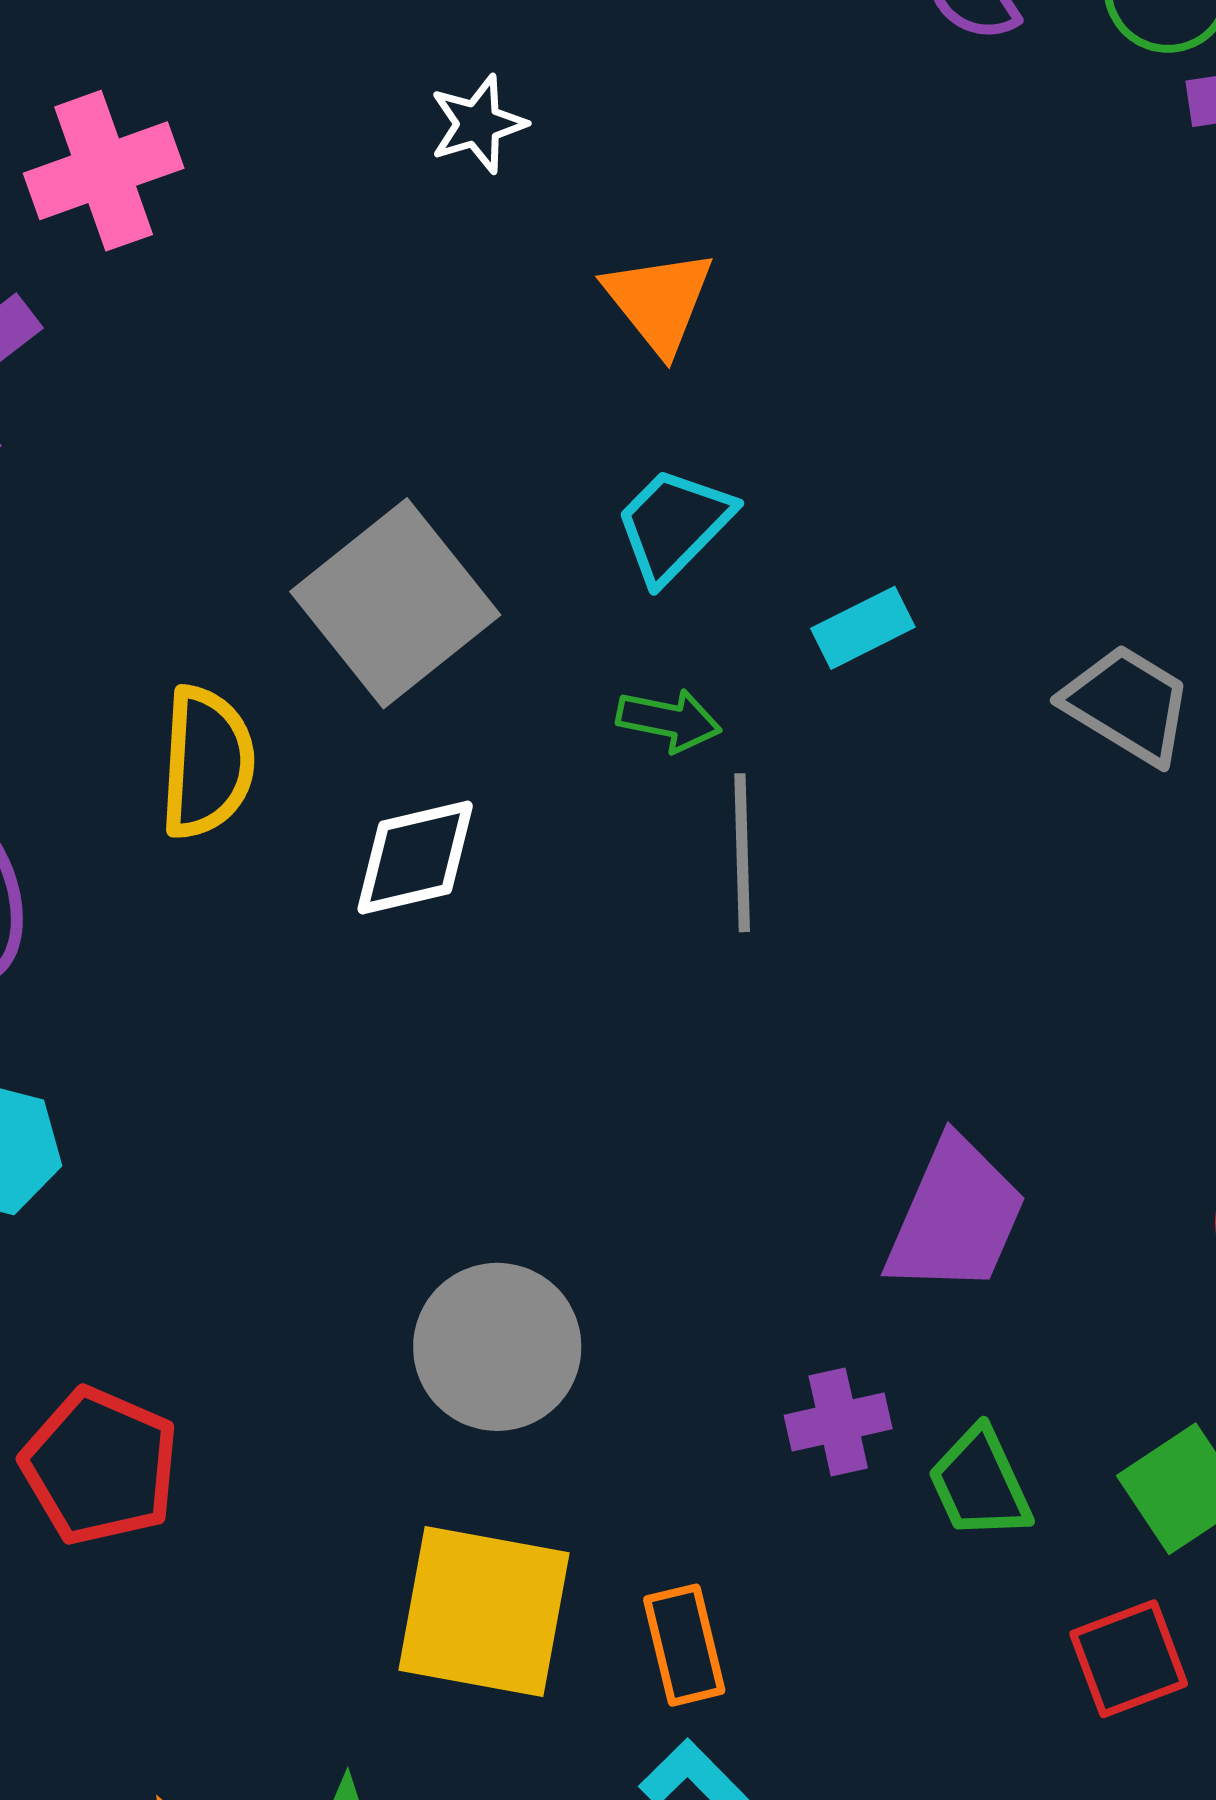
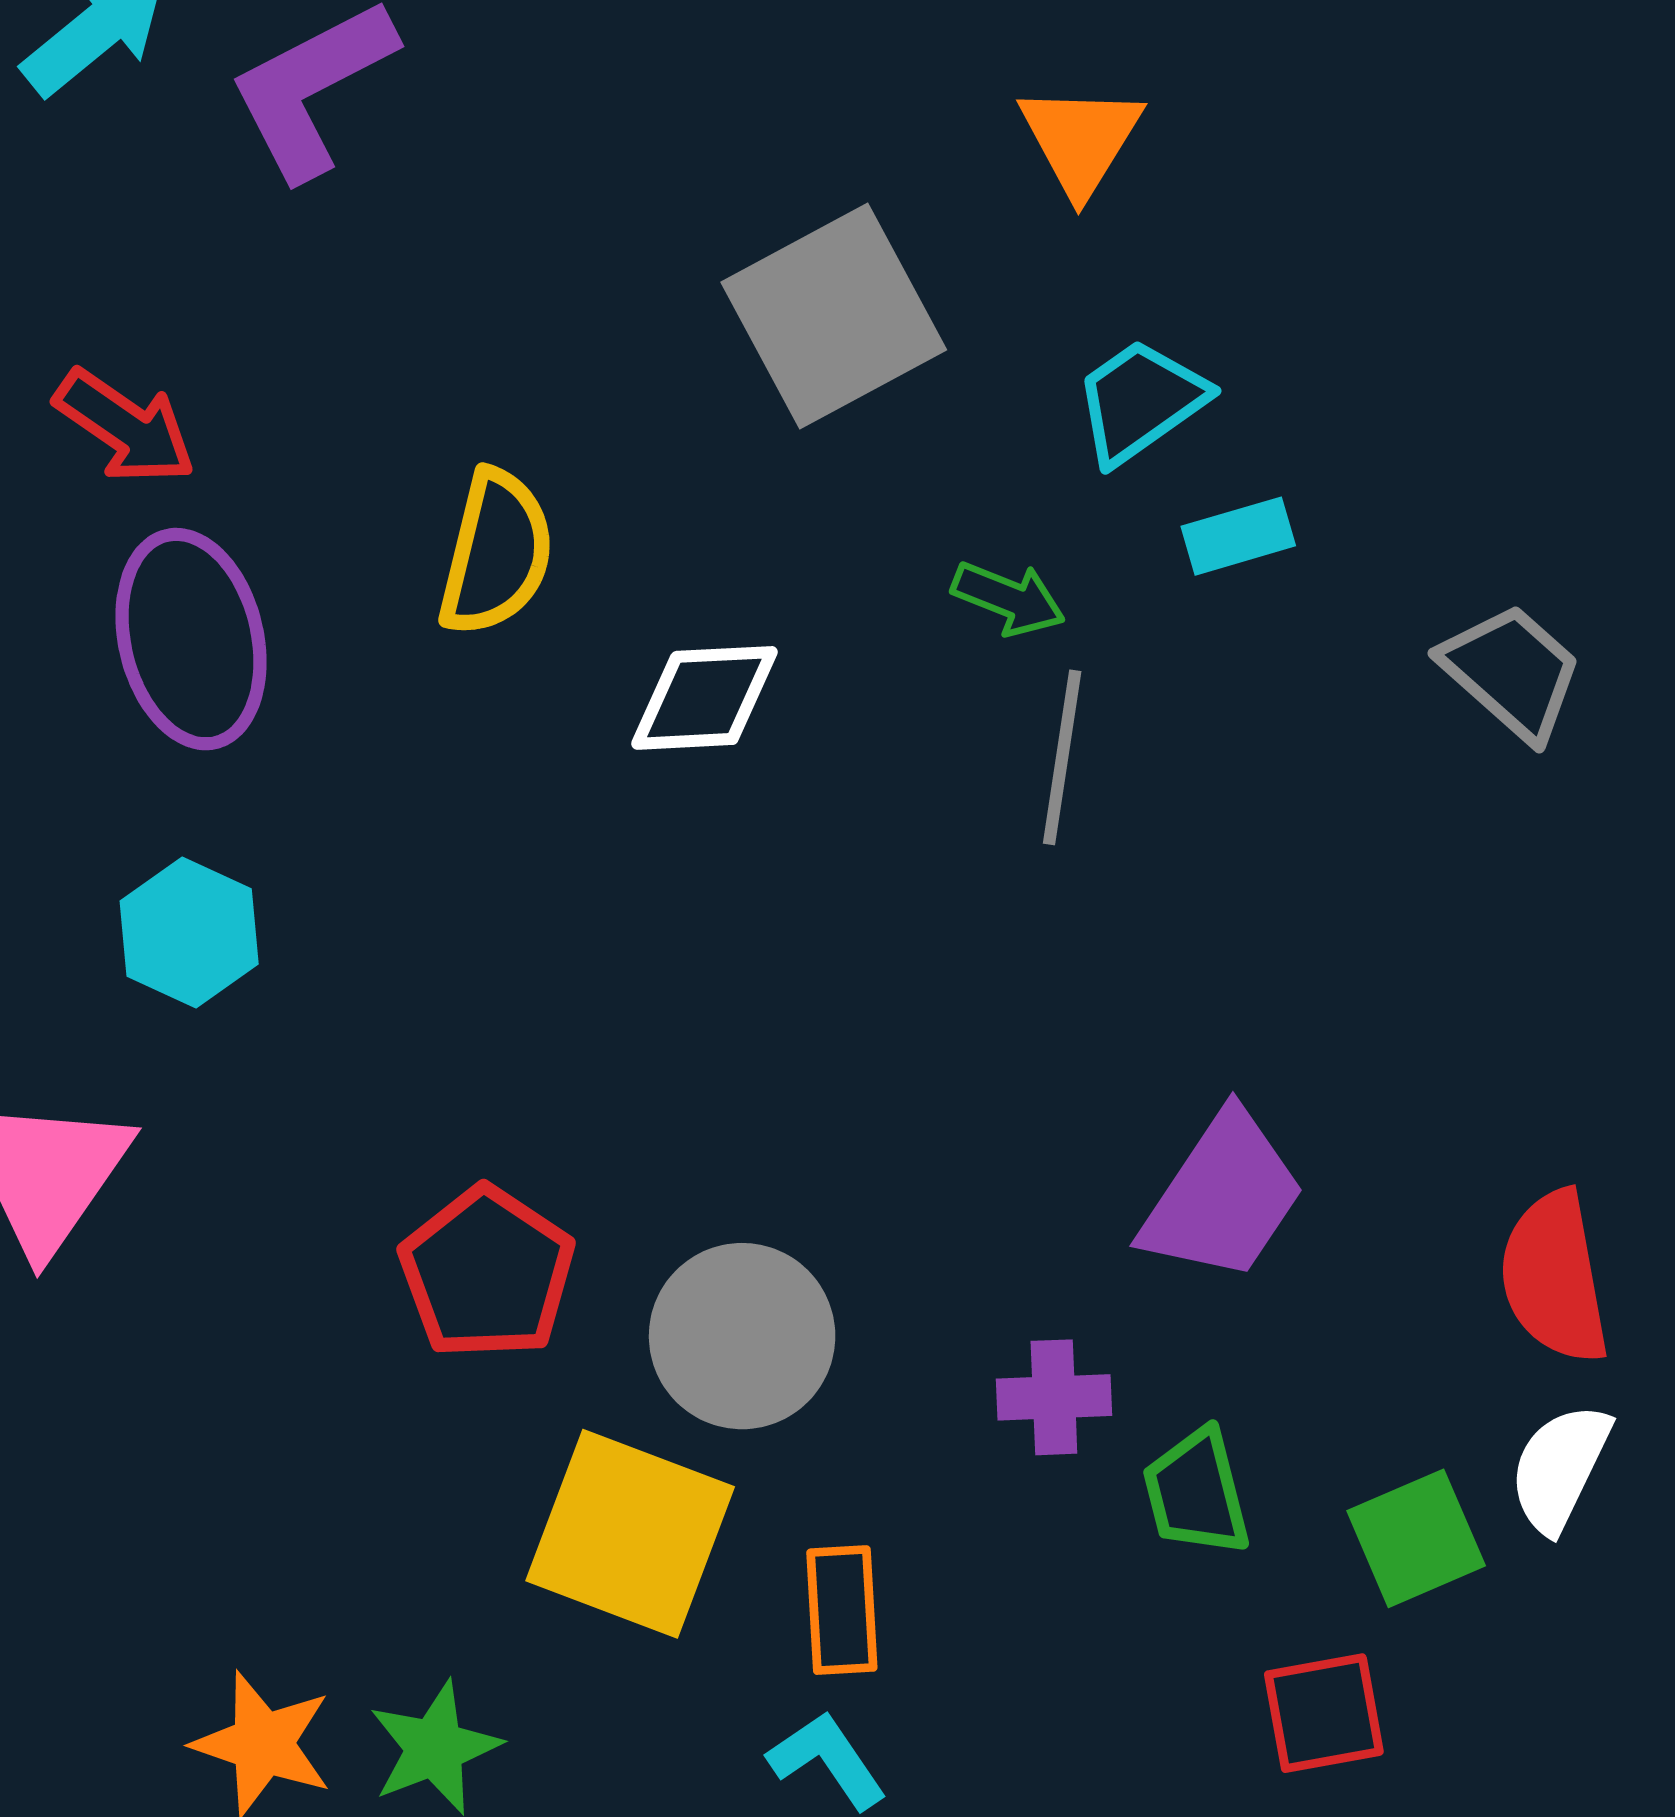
cyan trapezoid: (674, 525) -> (1140, 401), moved
gray square: (395, 603) -> (834, 316), moved
gray circle: (497, 1347) -> (742, 1336), moved
red pentagon: (100, 1466) -> (487, 1273), moved

